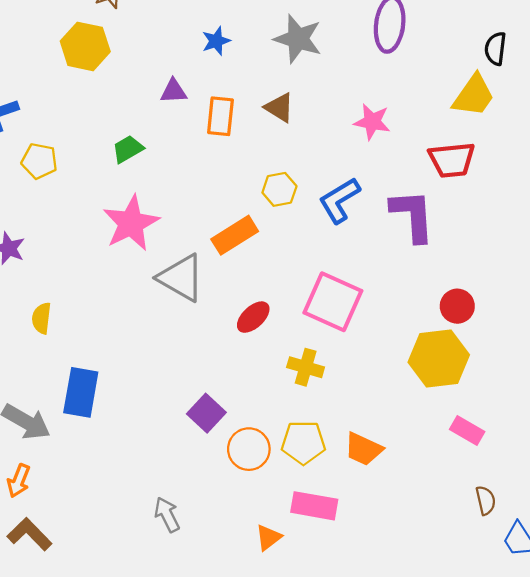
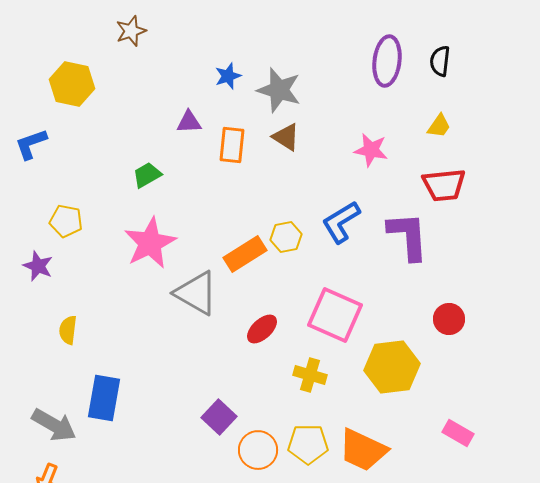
gray star: (298, 39) -> (279, 90), moved
yellow hexagon: (85, 46) -> (72, 84), moved
black semicircle: (495, 49) -> (440, 61), moved
yellow trapezoid: (474, 96) -> (439, 126), moved, size x0.6
yellow pentagon: (39, 161) -> (66, 221), moved
yellow hexagon: (279, 189) -> (286, 237), moved
yellow hexagon: (439, 359) -> (392, 367), moved
orange trapezoid: (363, 449) -> (363, 450), size x1.4

